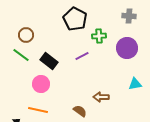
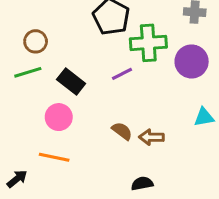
green cross: (99, 36) -> (148, 43), size x1.6
green line: (21, 55) -> (28, 72), turned -54
brown semicircle: (80, 111) -> (122, 131), moved

